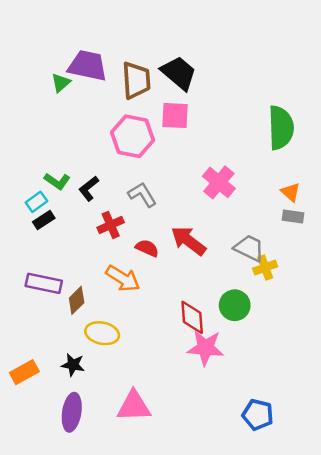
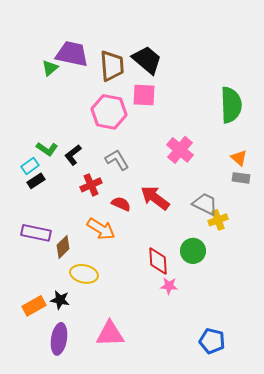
pink star: (205, 348) -> (169, 286), size x0.6
orange rectangle: (24, 372) -> (34, 306), moved

